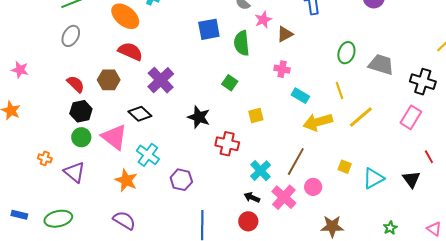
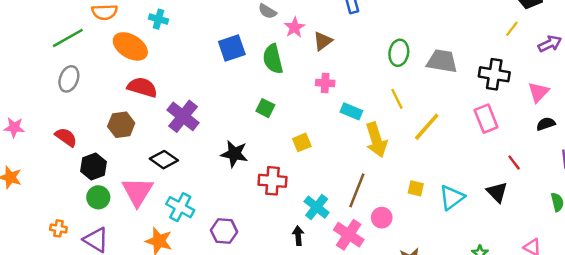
red semicircle: (76, 84) -> (66, 137), moved
pink rectangle: (411, 117) -> (486, 119), turned -45
yellow arrow: (318, 122) -> (376, 140), turned -84
pink triangle: (114, 137) -> (137, 192), turned 32
black arrow: (252, 197) -> (298, 236), moved, turned 70

